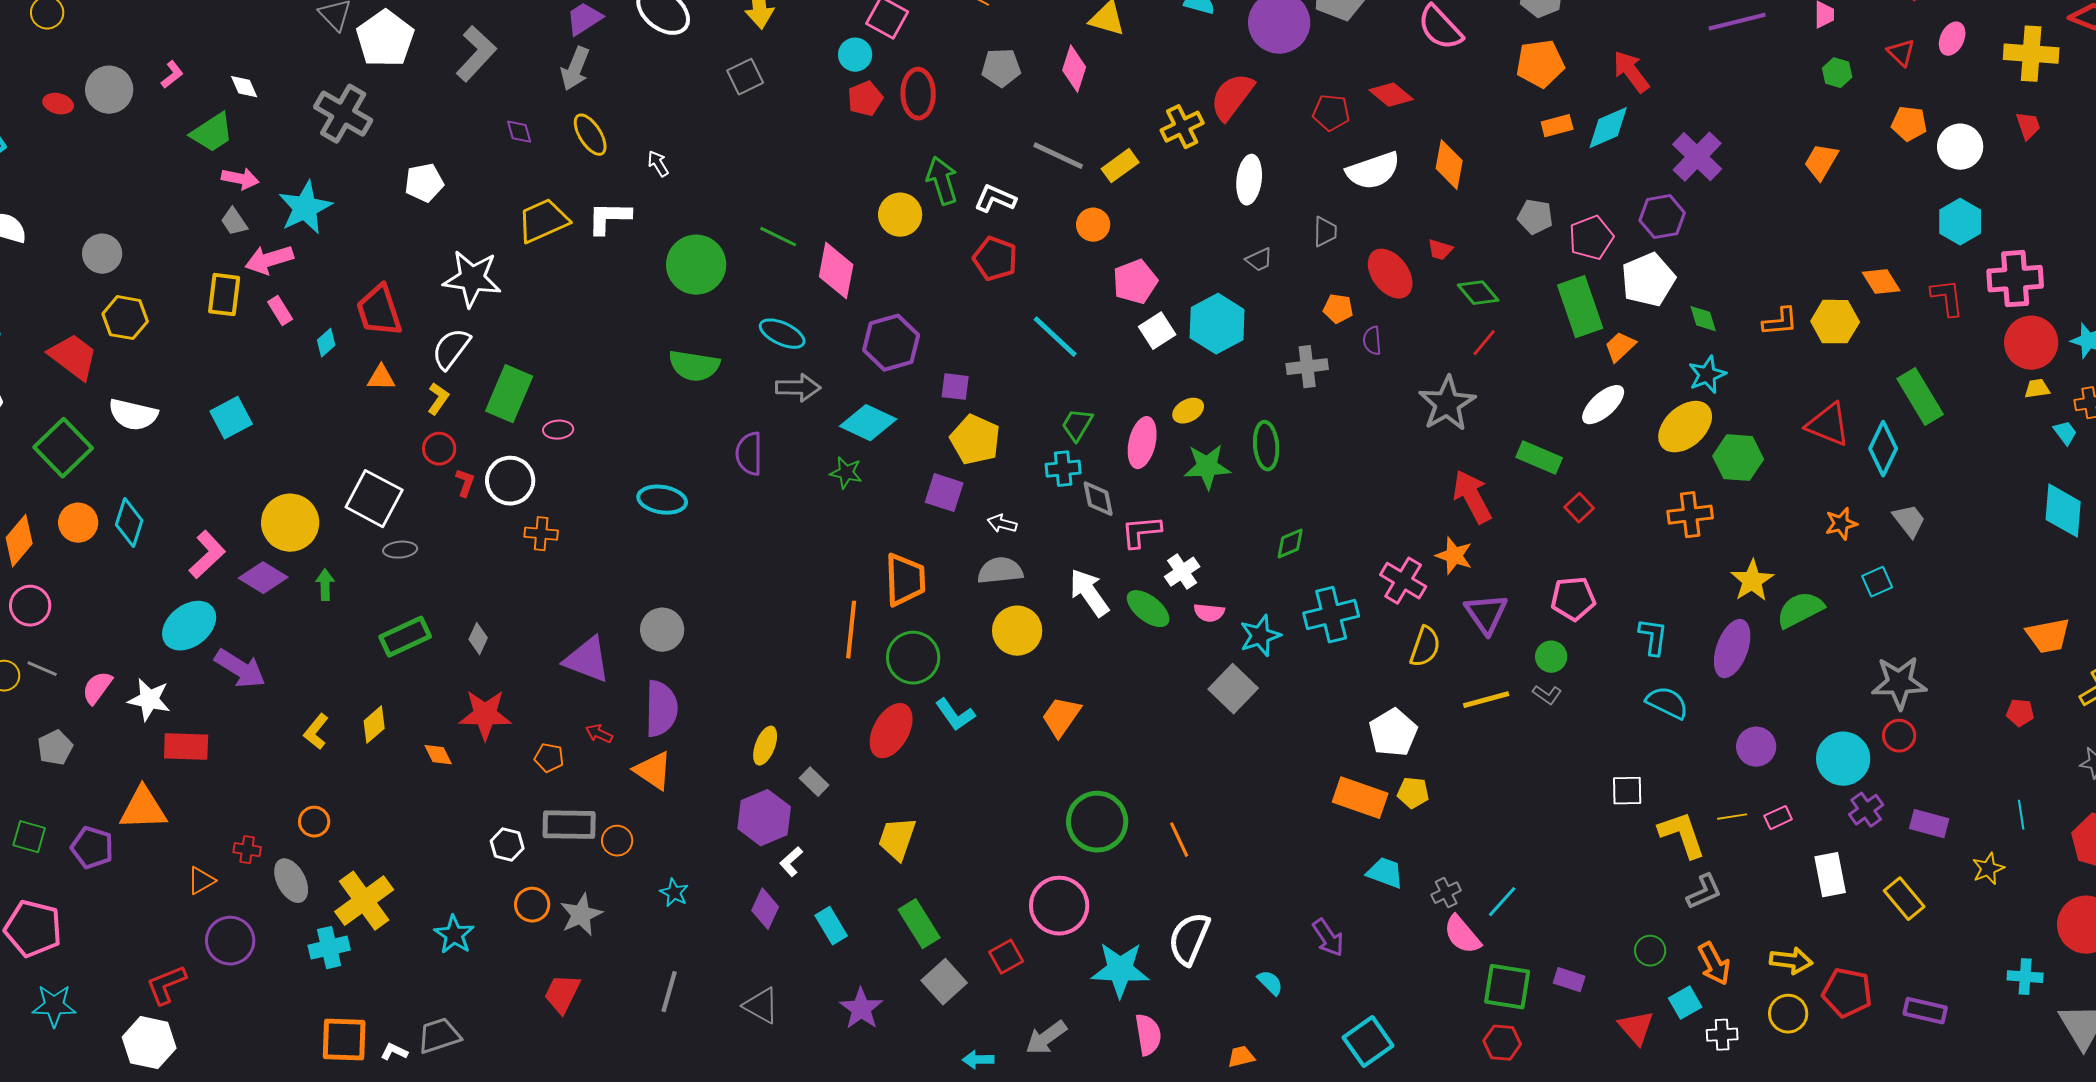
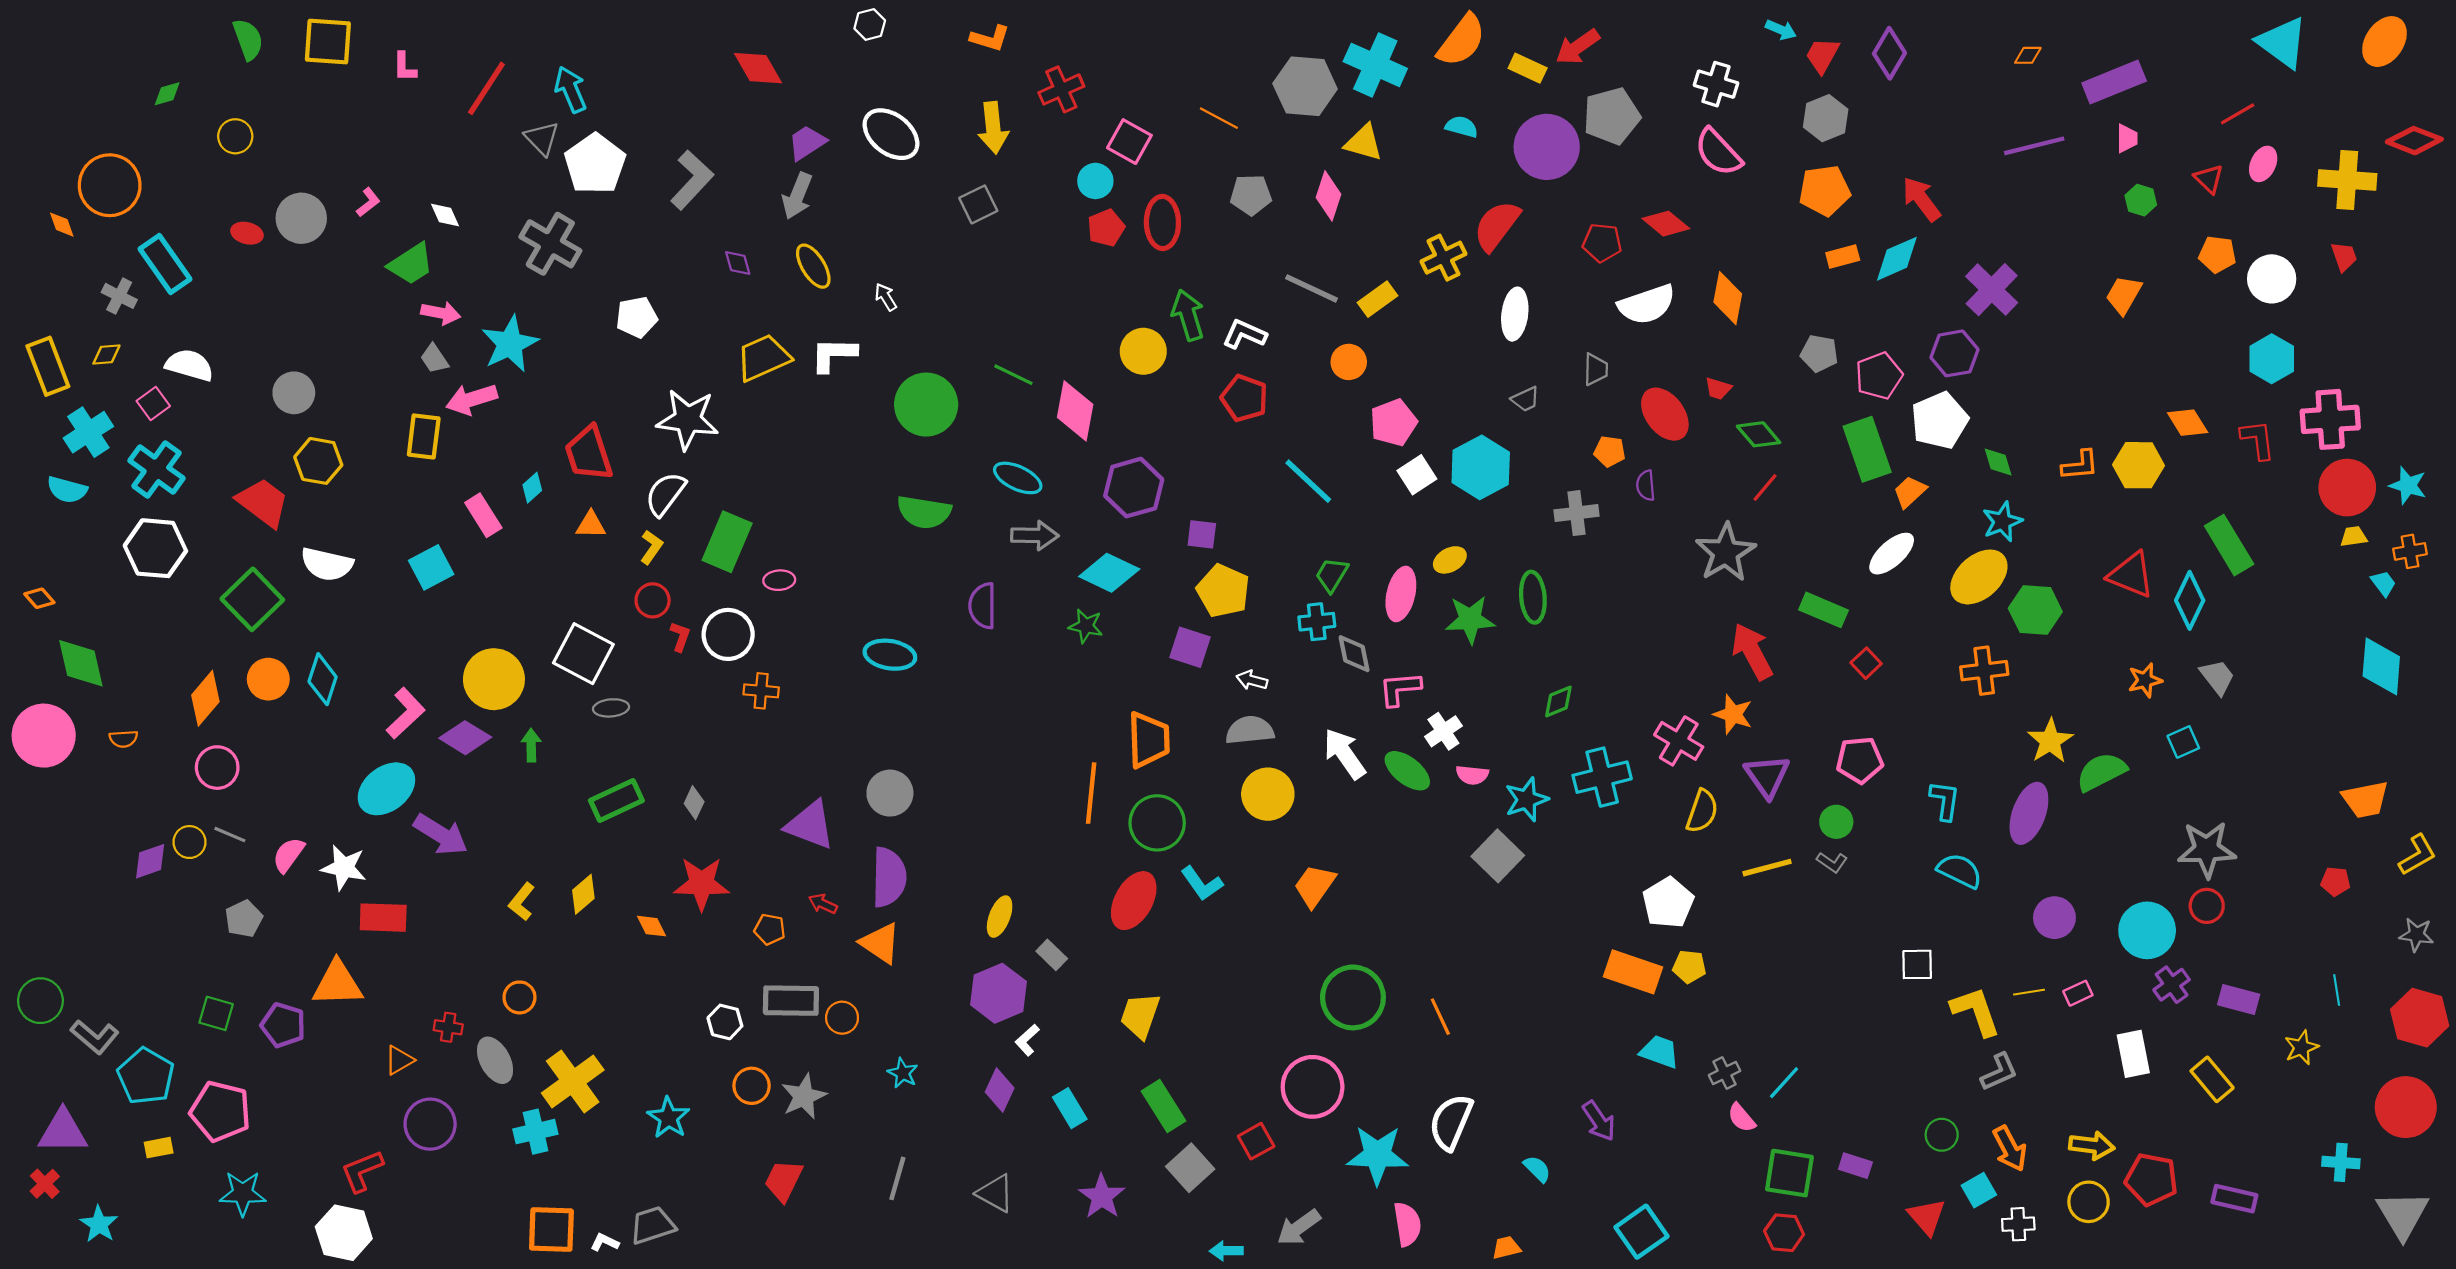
pink rectangle: (280, 311) -> (483, 515), moved, size x1.4
pink semicircle: (1462, 935) -> (1742, 1118), size x0.7

